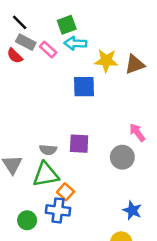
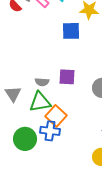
orange square: (65, 192) -> (56, 116), size x1.5
green circle: (27, 220) -> (25, 139), size x1.5

